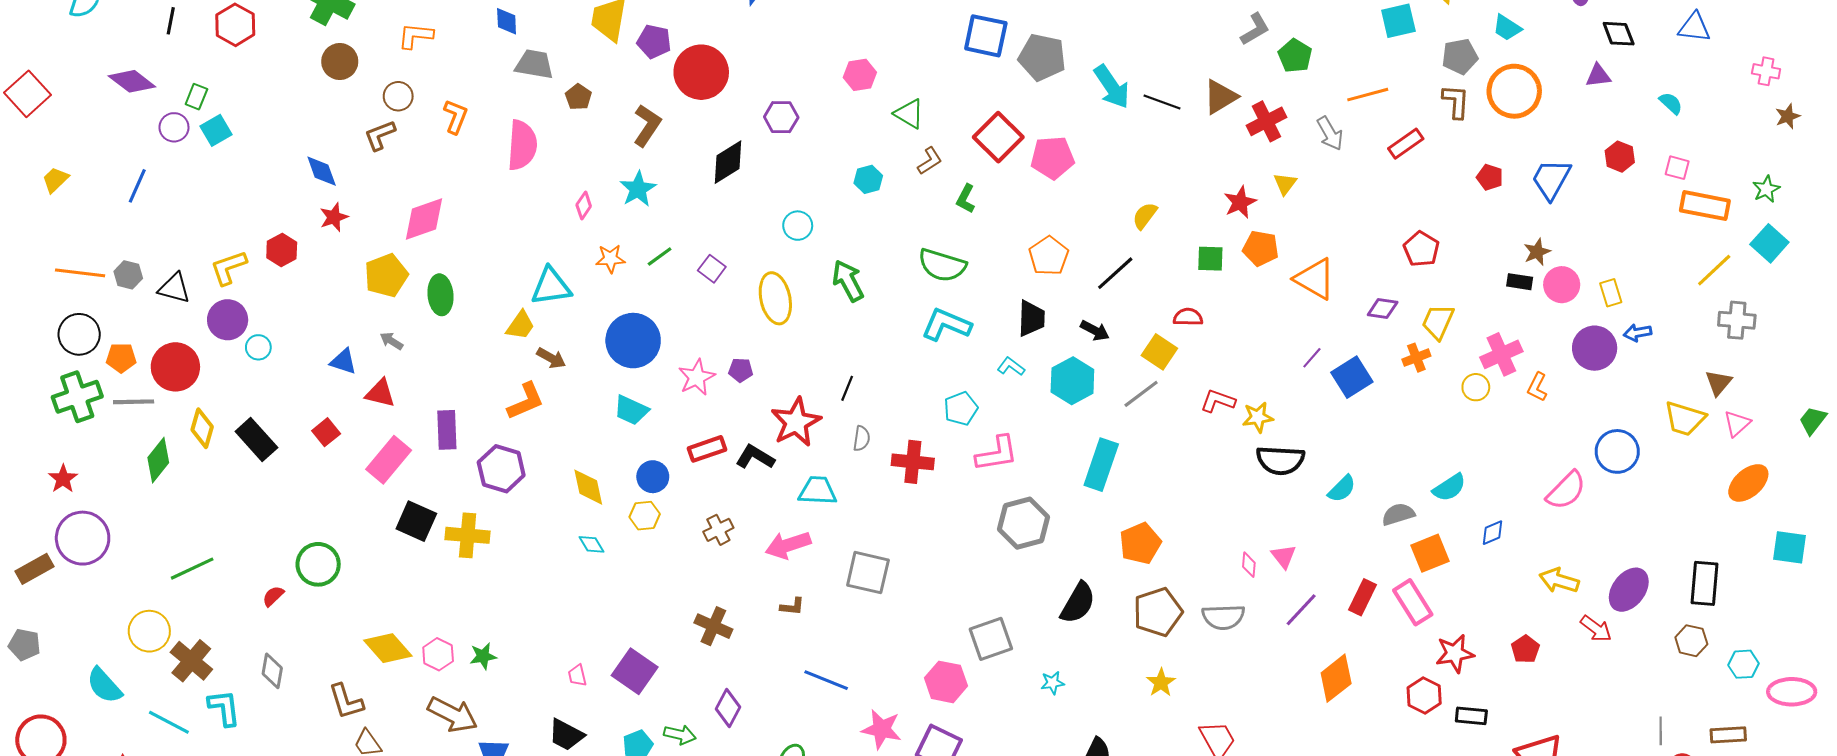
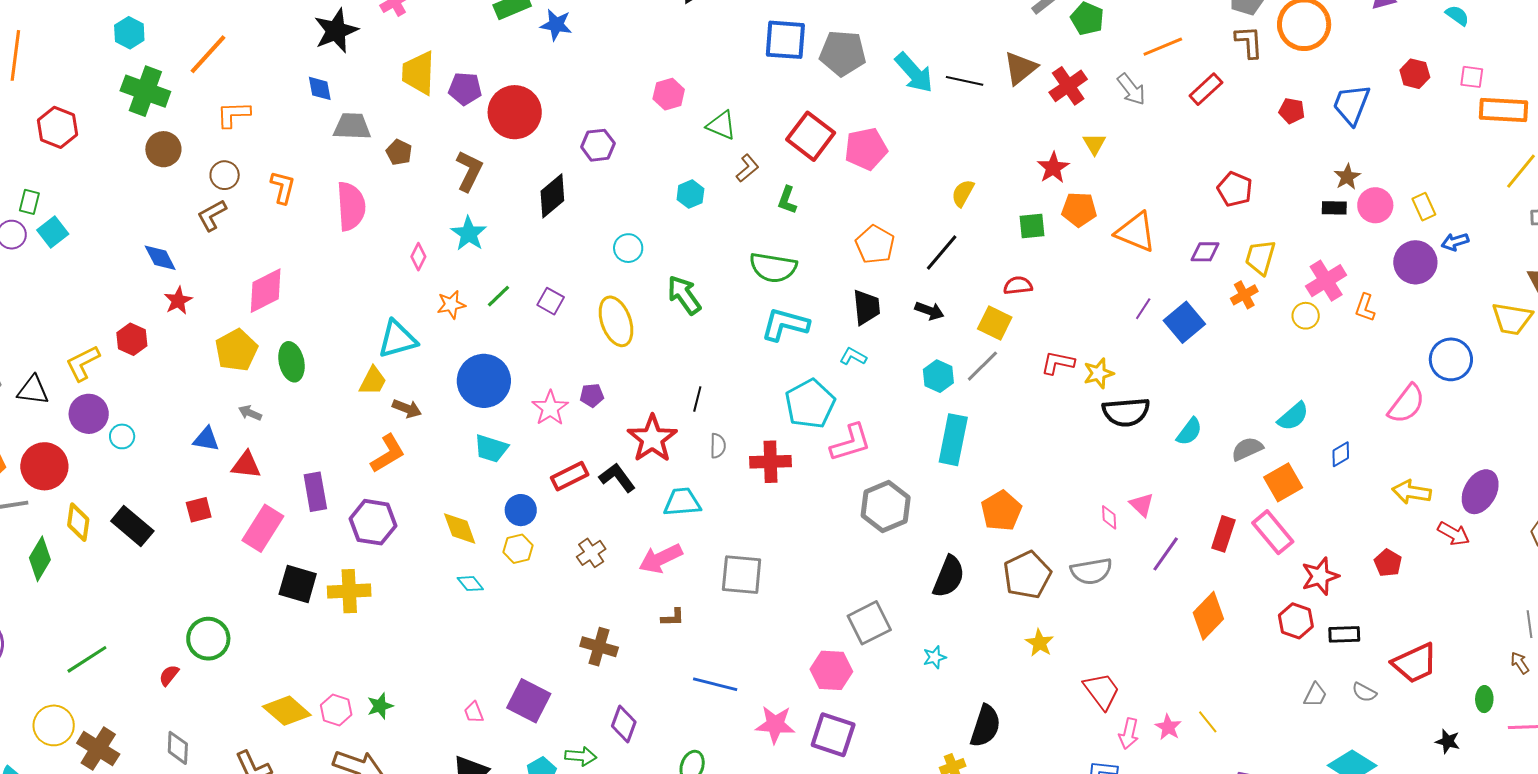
cyan hexagon: (1072, 381) -> (938, 376), moved, size x0.7
cyan pentagon: (961, 409) -> (810, 404), size x1.5
red square: (326, 432) -> (199, 510), turned 32
black L-shape: (755, 457) -> (617, 478), turned 30

